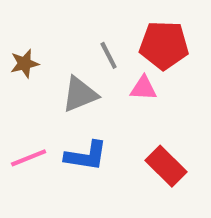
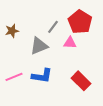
red pentagon: (164, 45) -> (80, 22), turned 30
gray line: (109, 55) -> (53, 27), turned 64

